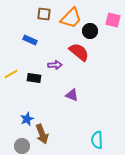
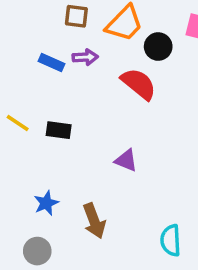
purple arrow: (55, 65) -> (85, 57), moved
yellow line: (11, 74) -> (18, 123), turned 64
brown arrow: (42, 134) -> (94, 221), moved

